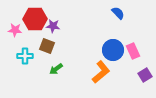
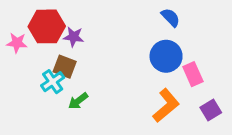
blue circle: (113, 50) -> (166, 56), moved
cyan cross: (25, 56) -> (53, 82), moved, turned -35
orange L-shape: (101, 72) -> (166, 105), moved

